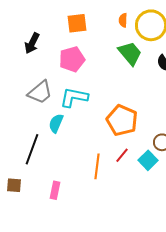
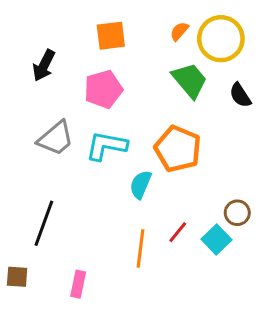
orange semicircle: (123, 20) -> (179, 31), turned 40
orange pentagon: (122, 120) -> (178, 149), moved
cyan semicircle: (56, 123) -> (141, 184), moved

